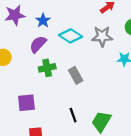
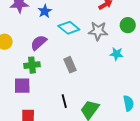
purple semicircle: (38, 44) -> (39, 43), moved
green cross: (47, 68) -> (32, 65), moved

